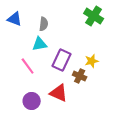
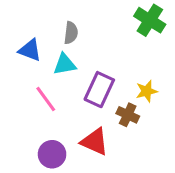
blue triangle: (15, 19) -> (30, 50), moved

